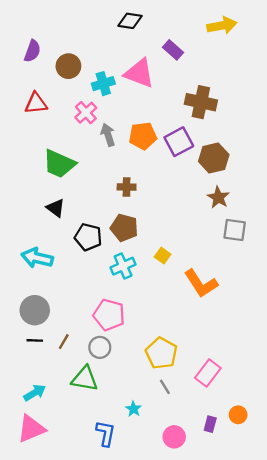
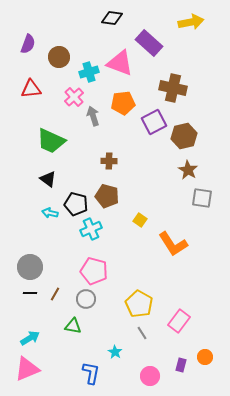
purple rectangle: (173, 50) -> (149, 43), size x1.5
orange pentagon: (143, 136) -> (123, 103), moved
cyan arrow: (37, 258) -> (50, 213), moved, size x0.6
cyan cross: (123, 266) -> (91, 229), moved
green triangle: (85, 379) -> (73, 326), size x0.7

